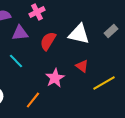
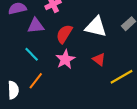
pink star: (55, 78) -> (65, 59), moved
orange line: (33, 100) -> (36, 81), moved

